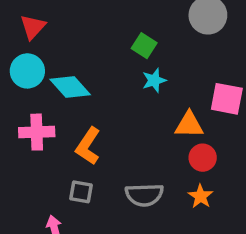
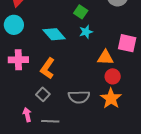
cyan diamond: (70, 87) -> (54, 34), moved
gray square: (81, 192) -> (43, 94), turned 32
orange star: (201, 196) -> (111, 98), size x1.5

